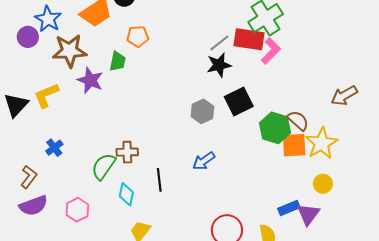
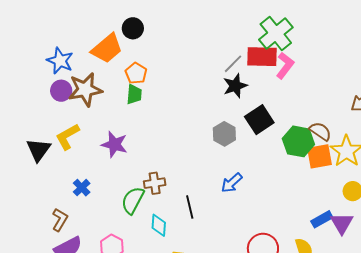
orange pentagon: (138, 36) -> (136, 73), moved, turned -30
purple circle: (28, 37) -> (61, 91), moved
purple star: (90, 80) -> (114, 144), moved

